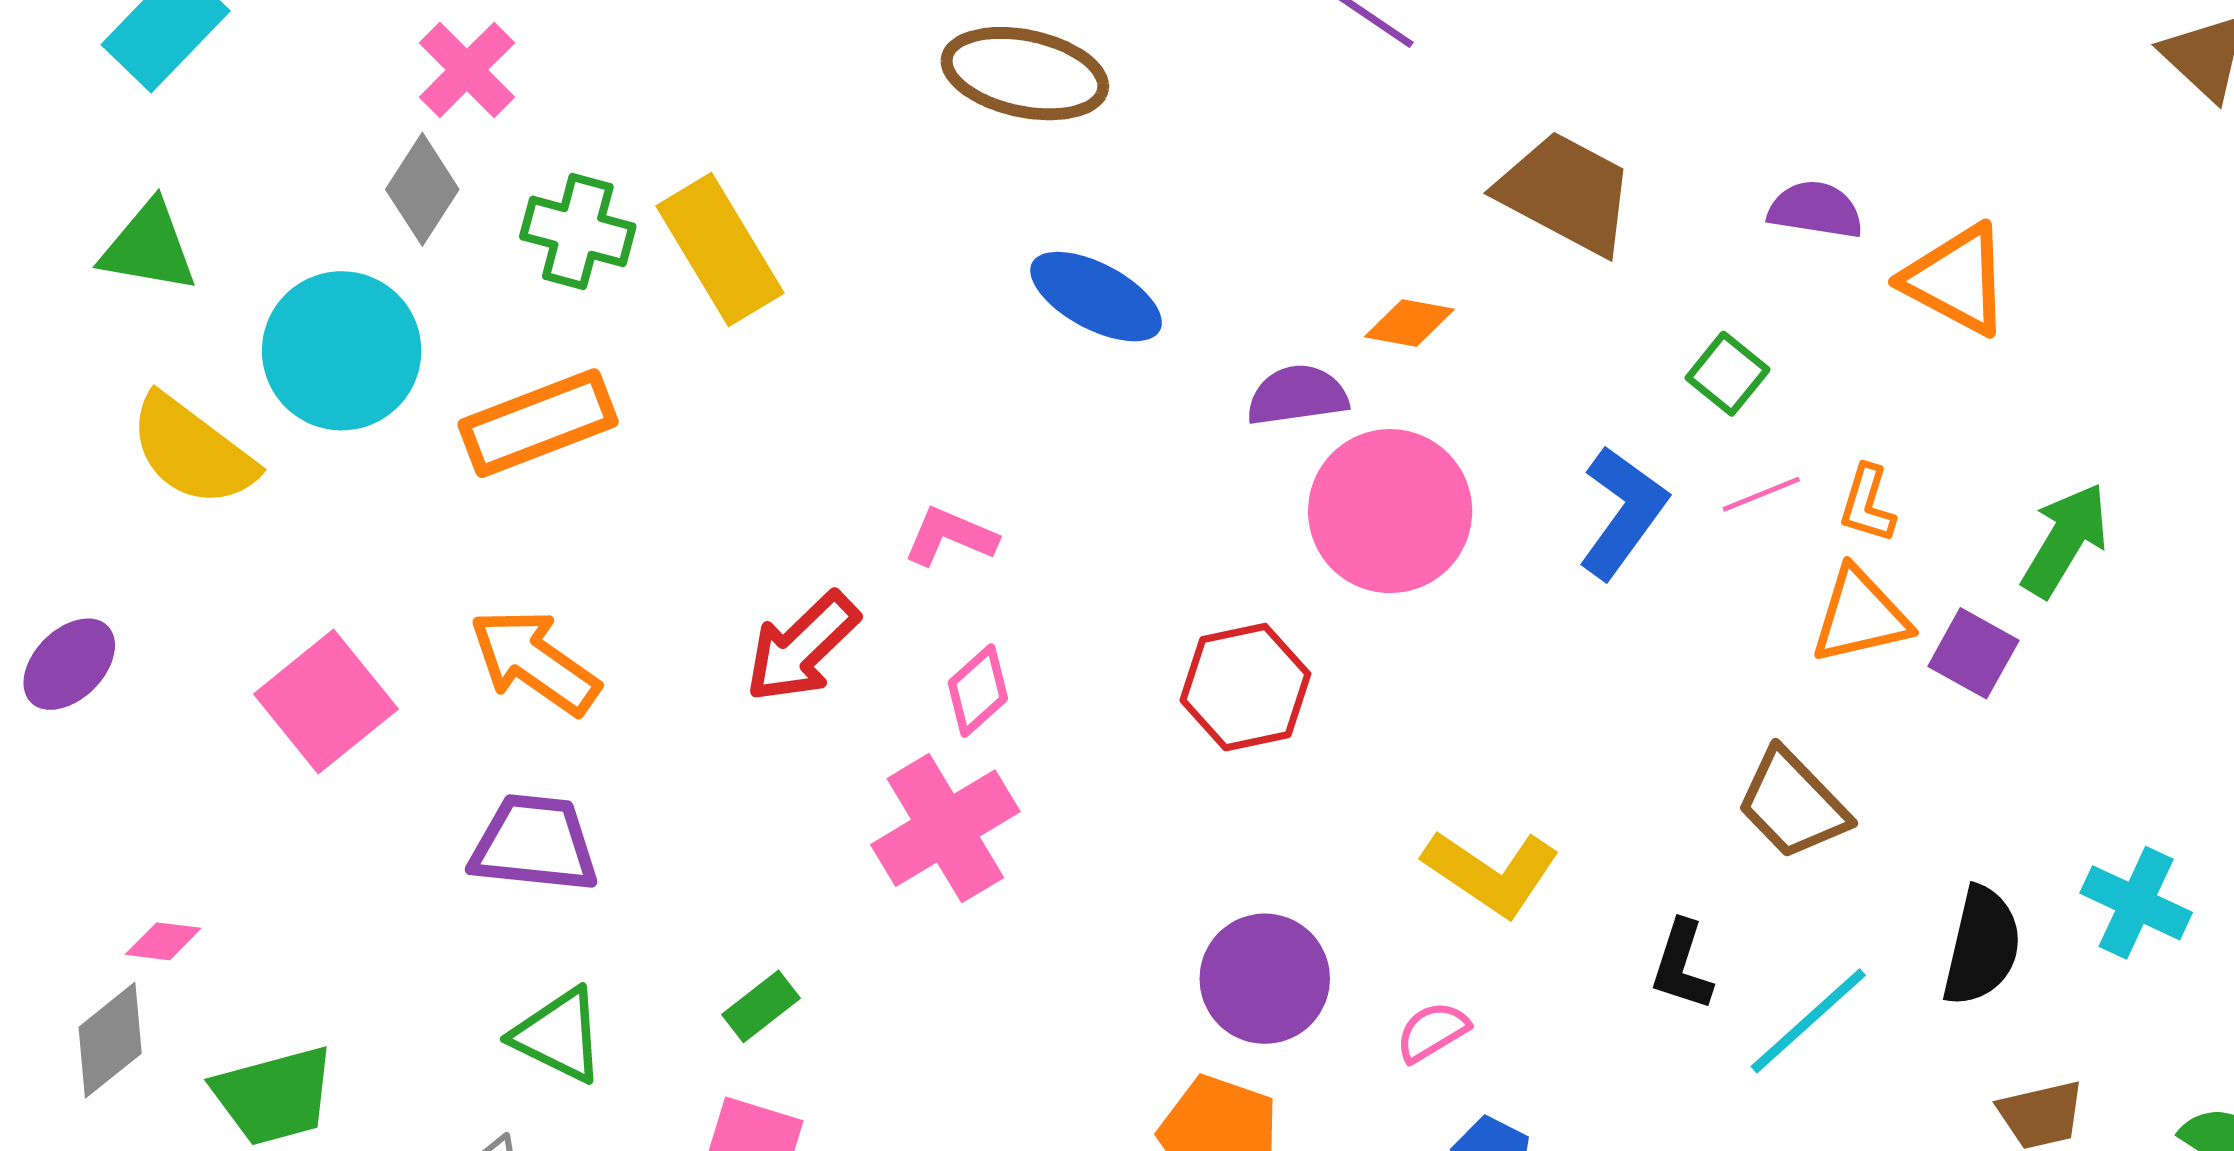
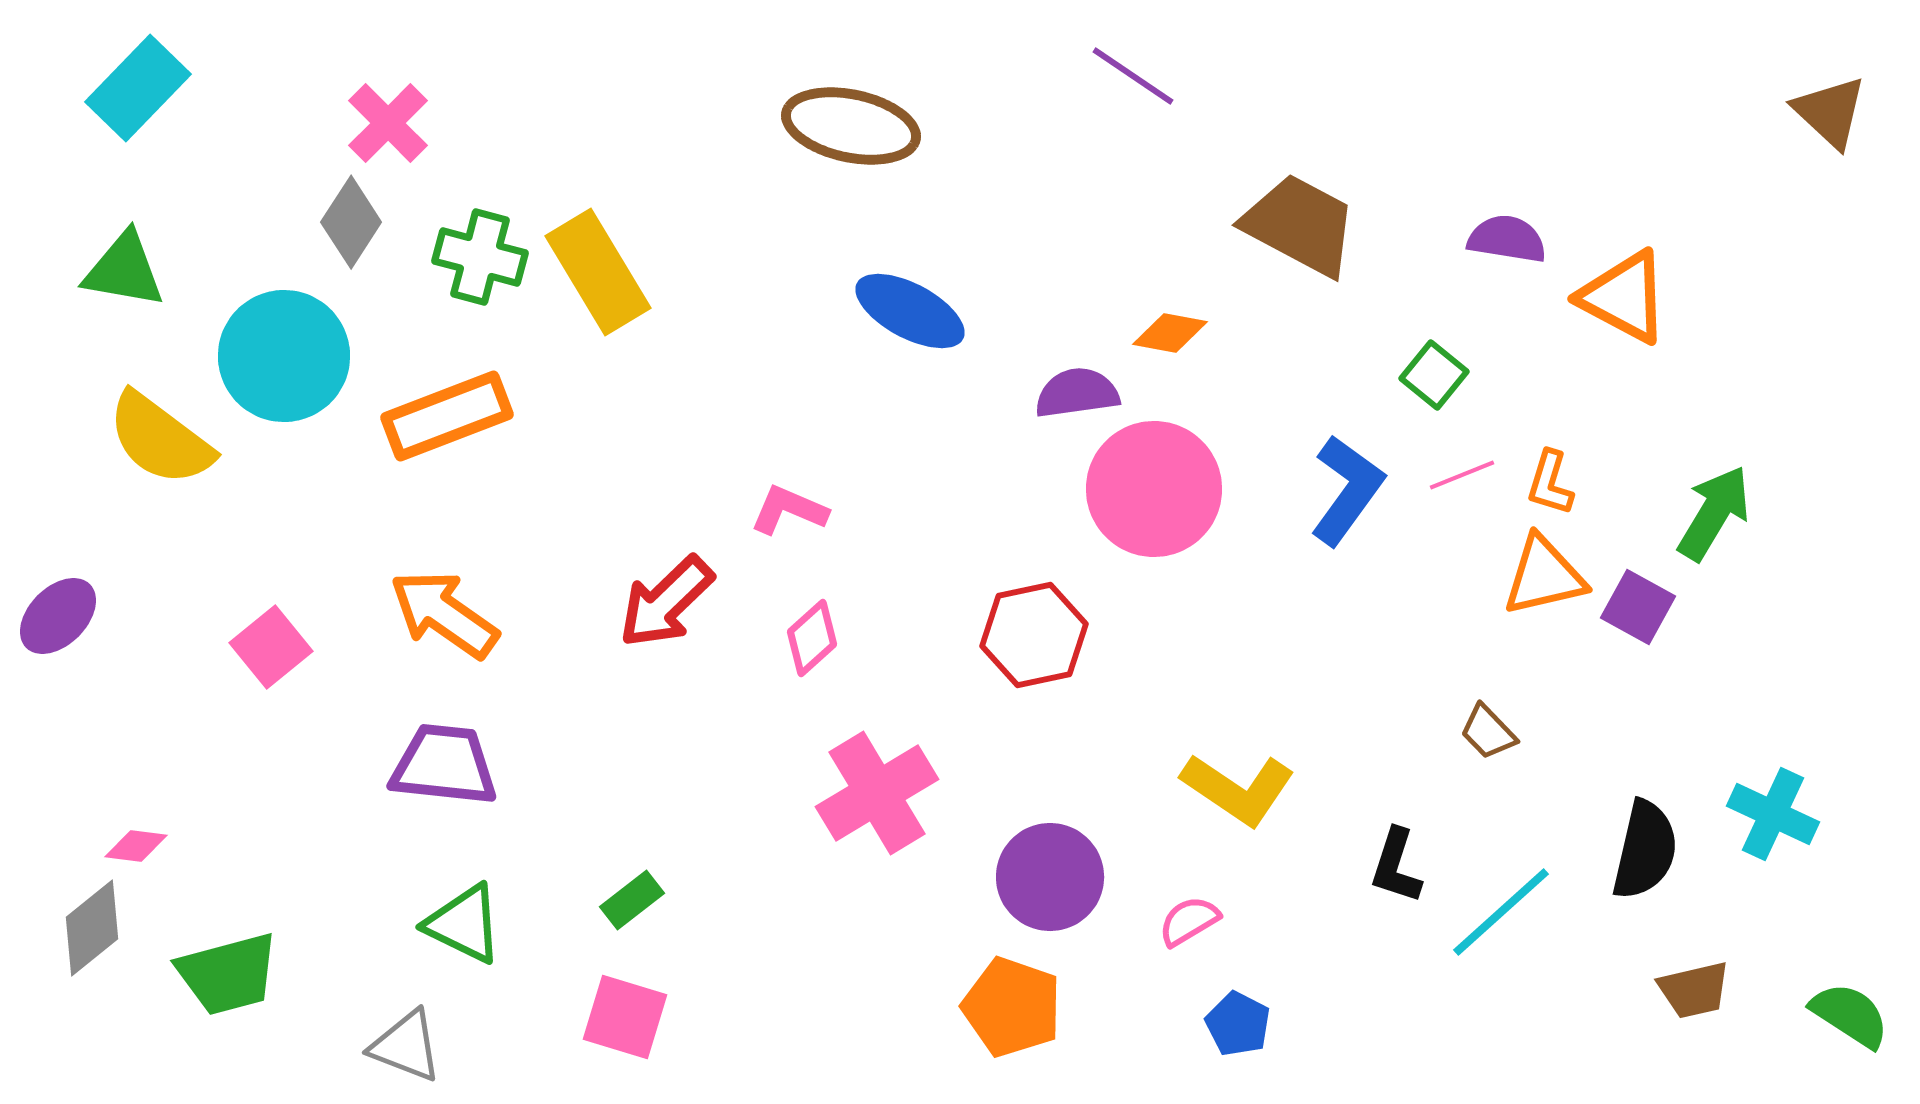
pink square: (326, 702) -> (271, 647), size x0.7
brown trapezoid: (1793, 804) -> (1488, 732), size x0.6
pink cross: (945, 828) -> (877, 793), moved

